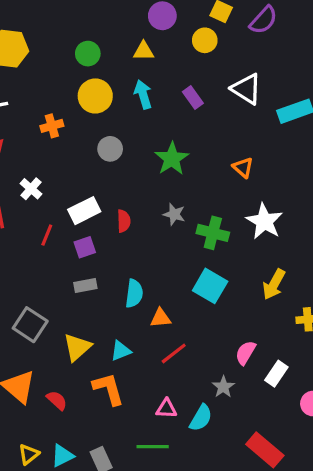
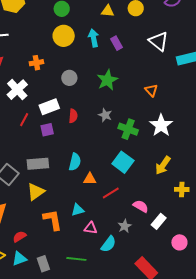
yellow triangle: (144, 51) -> (108, 11), moved
purple rectangle: (193, 97) -> (117, 43), moved
orange cross: (52, 126) -> (36, 63), moved
gray circle: (110, 149) -> (69, 78), moved
white cross: (31, 189) -> (17, 90), size x1.5
gray rectangle: (85, 286) -> (38, 164), moved, size x1.5
cyan triangle: (121, 351) -> (78, 210), moved
red line: (174, 353) -> (111, 193), moved
pink semicircle: (246, 353) -> (141, 206), turned 84
red semicircle: (57, 400) -> (20, 237), moved, turned -80
pink triangle: (166, 409) -> (91, 228), moved

